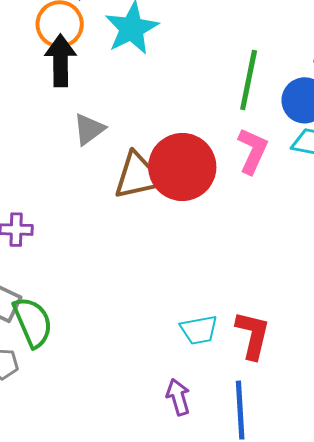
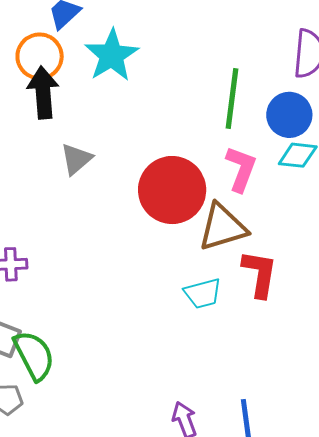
brown triangle: (138, 176) -> (223, 227), moved
cyan trapezoid: (199, 330) -> (203, 293), moved
red L-shape: (253, 335) -> (260, 274), moved

